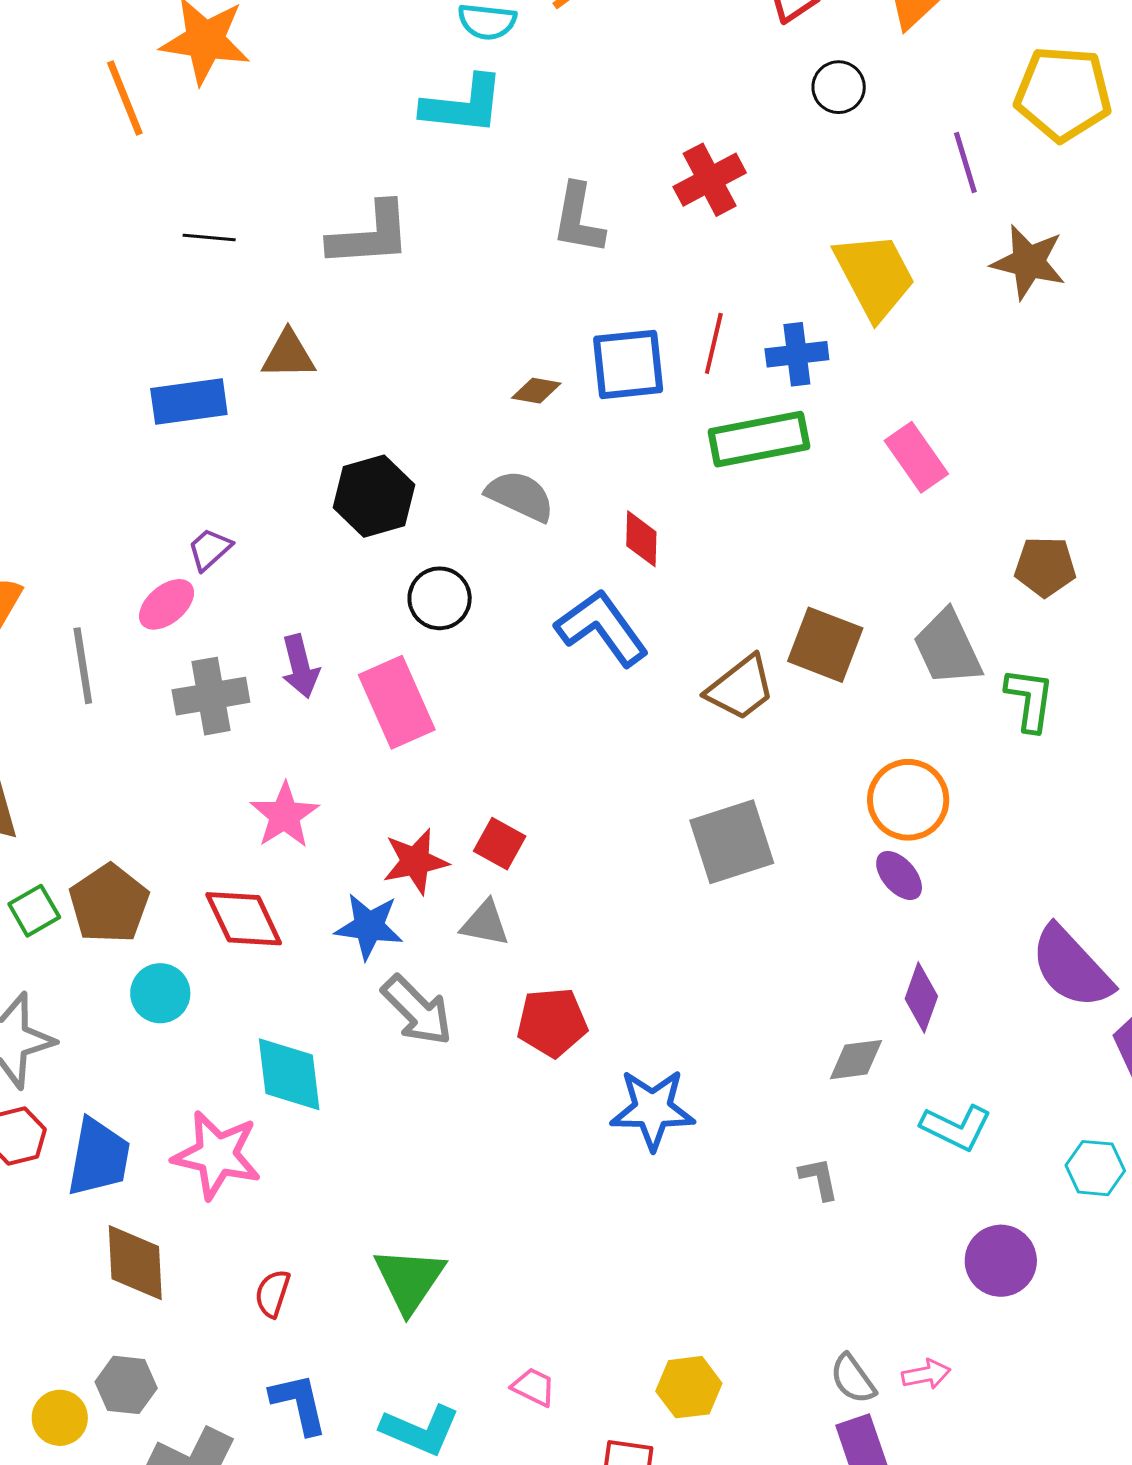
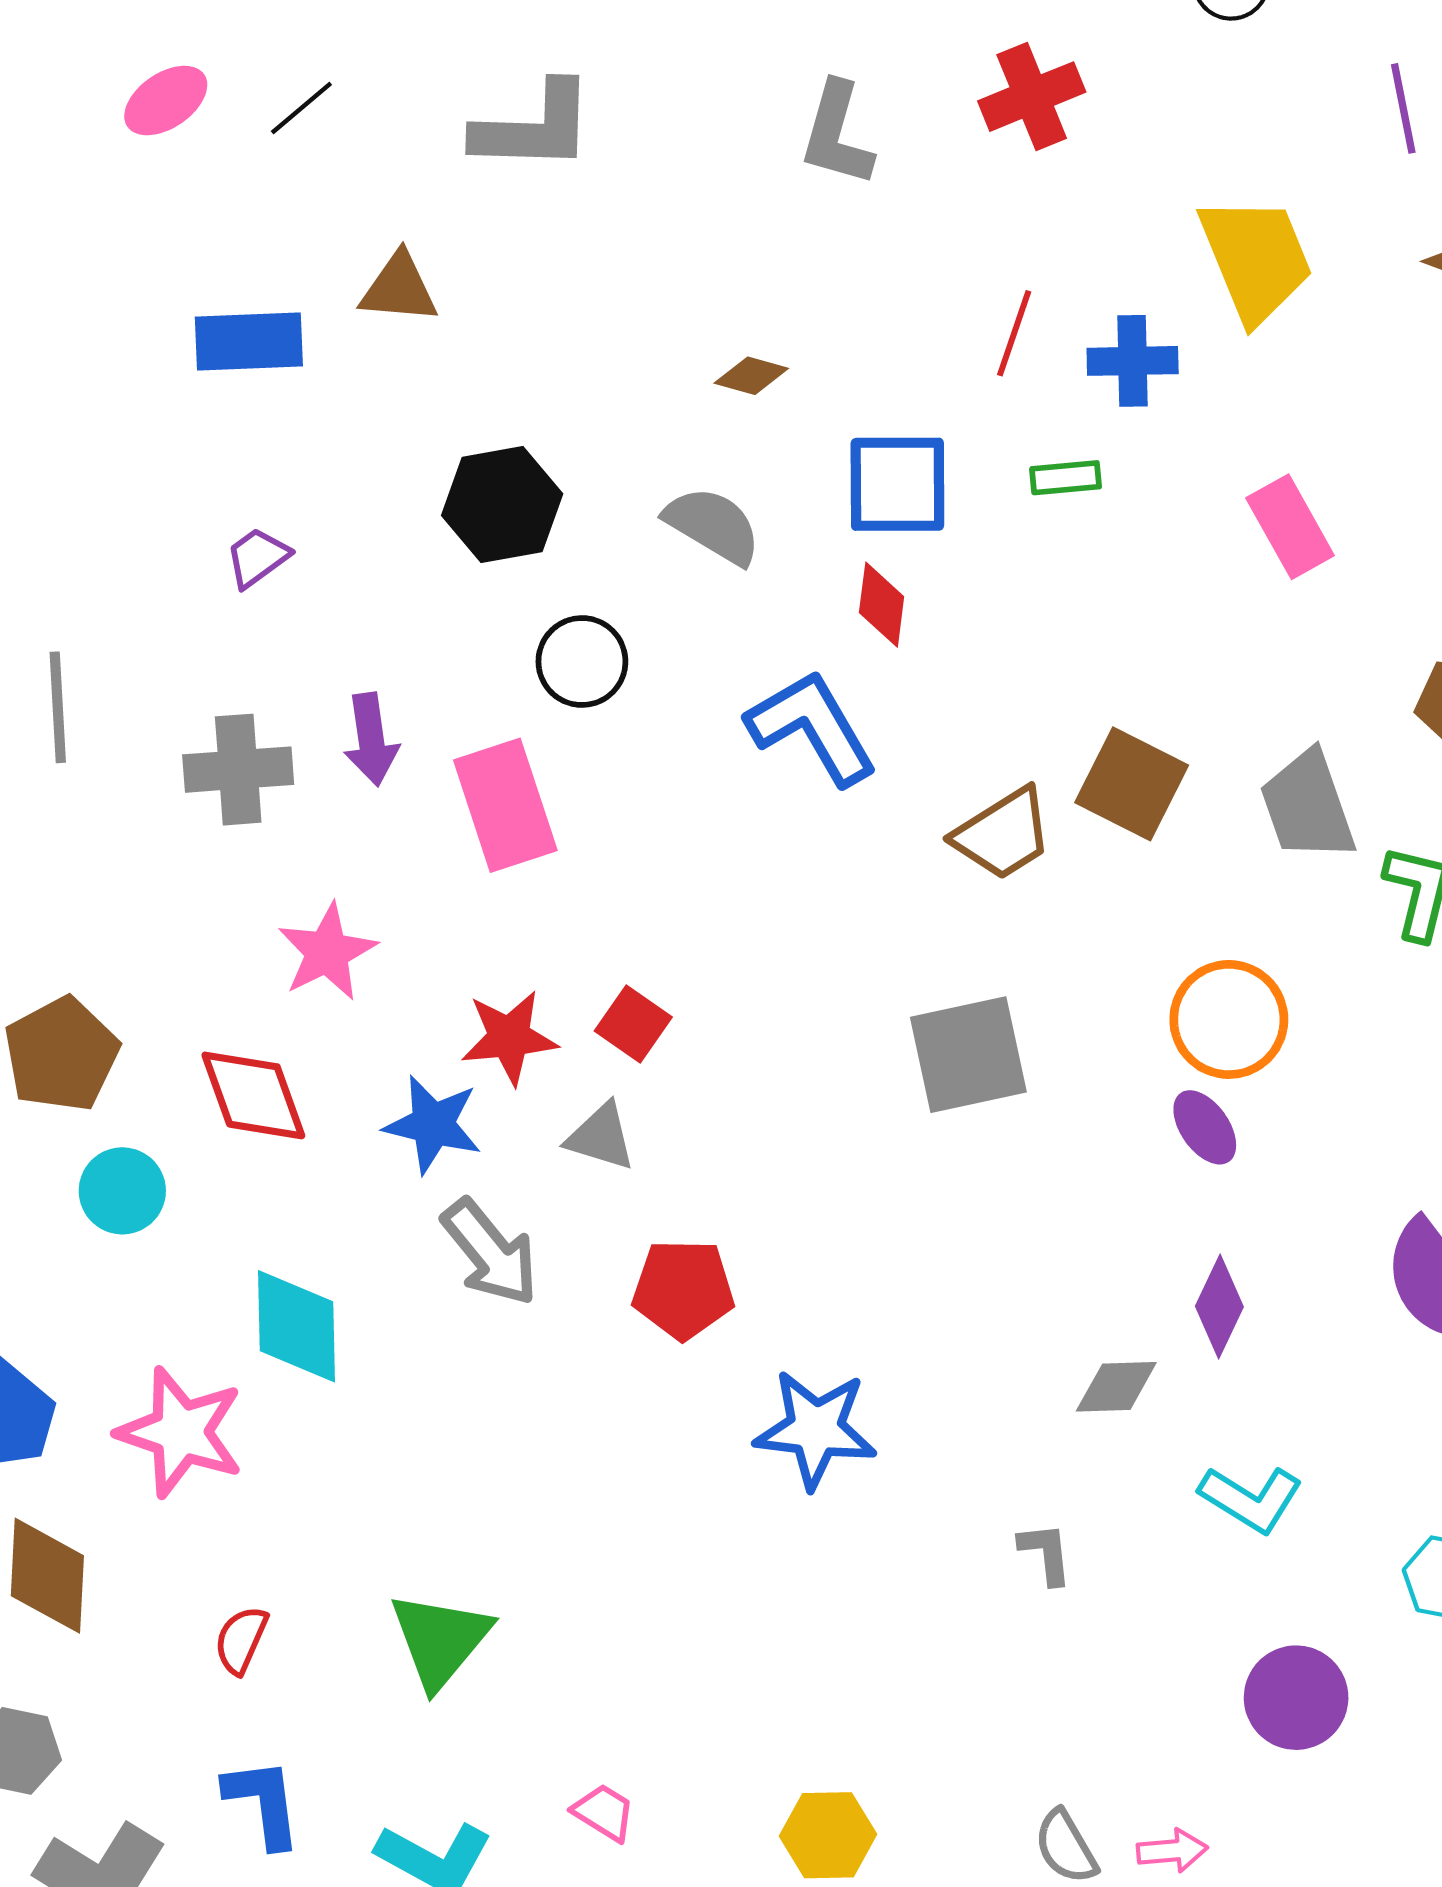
black line: (209, 238) -> (301, 108), turned -51
blue square: (628, 364) -> (897, 484), moved
green rectangle: (759, 439) -> (1066, 478), size x0.5
pink ellipse: (167, 604) -> (166, 101), moved

